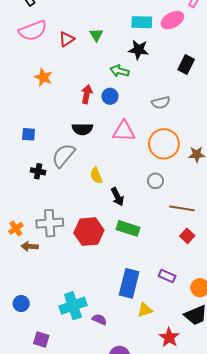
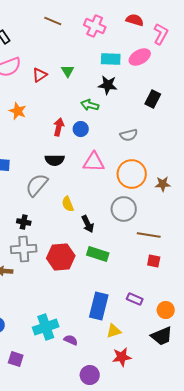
black cross: (38, 171) -> (24, 222), moved
gray circle: (155, 181) -> (124, 209), size x1.6
red square: (187, 236) -> (154, 261), turned -32
red star: (169, 337) -> (122, 357), moved, turned 30

